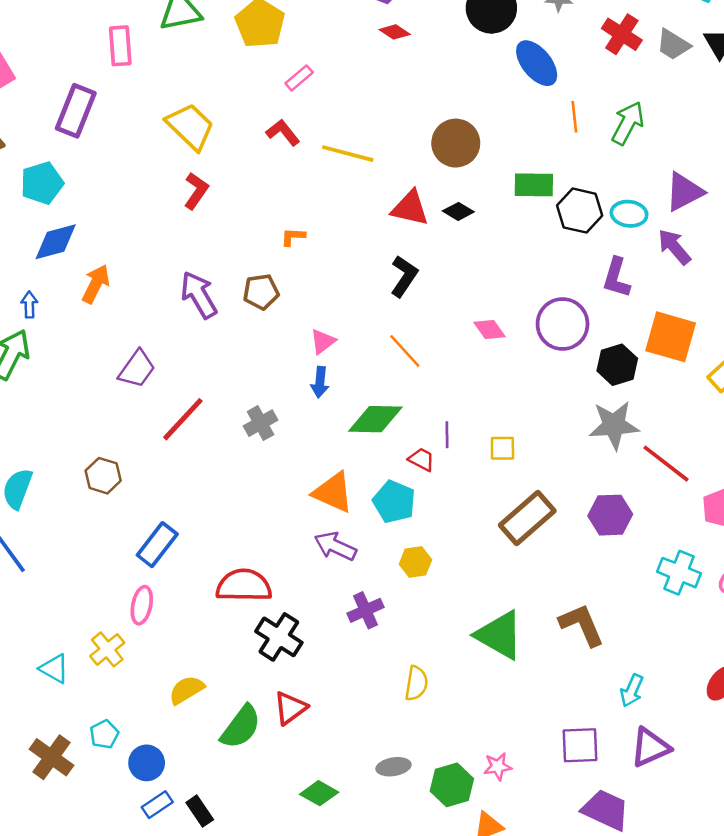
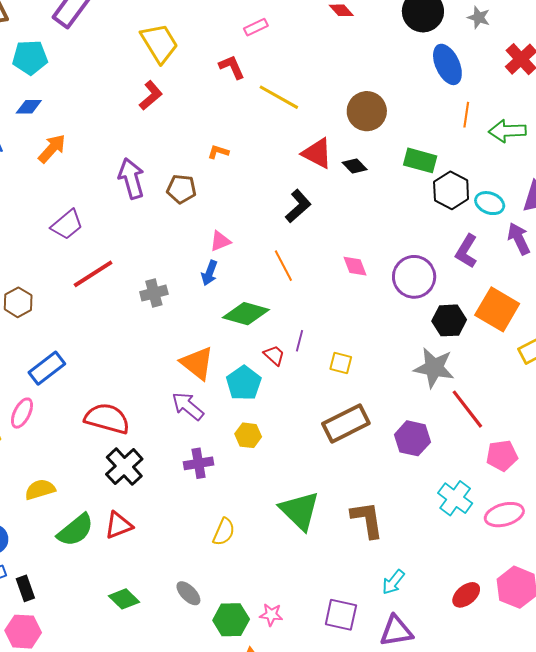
green arrow: (628, 123) -> (507, 131), turned -135
blue diamond: (56, 242) -> (29, 107), size x0.7
gray ellipse: (394, 767) -> (188, 593), turned 40

